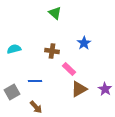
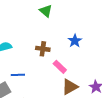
blue line: (35, 81) -> (18, 75), moved

